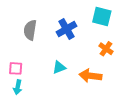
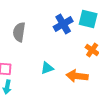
blue cross: (66, 29) -> (63, 24), moved

